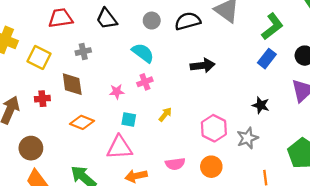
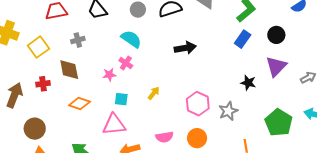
yellow square: (39, 57) -> (38, 47), turned 30
pink cross: (145, 82) -> (126, 63), moved, turned -32
black star: (261, 105) -> (248, 83), moved

